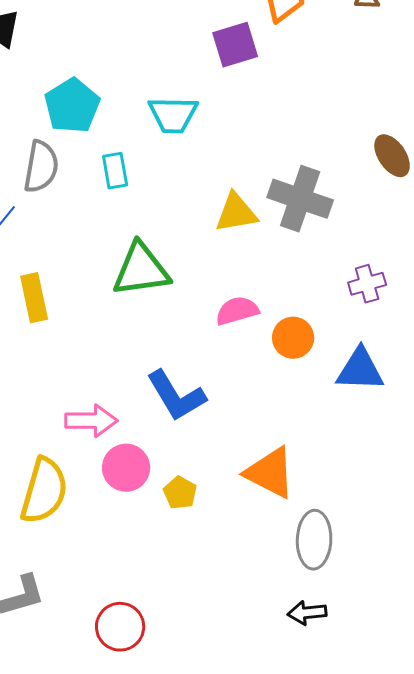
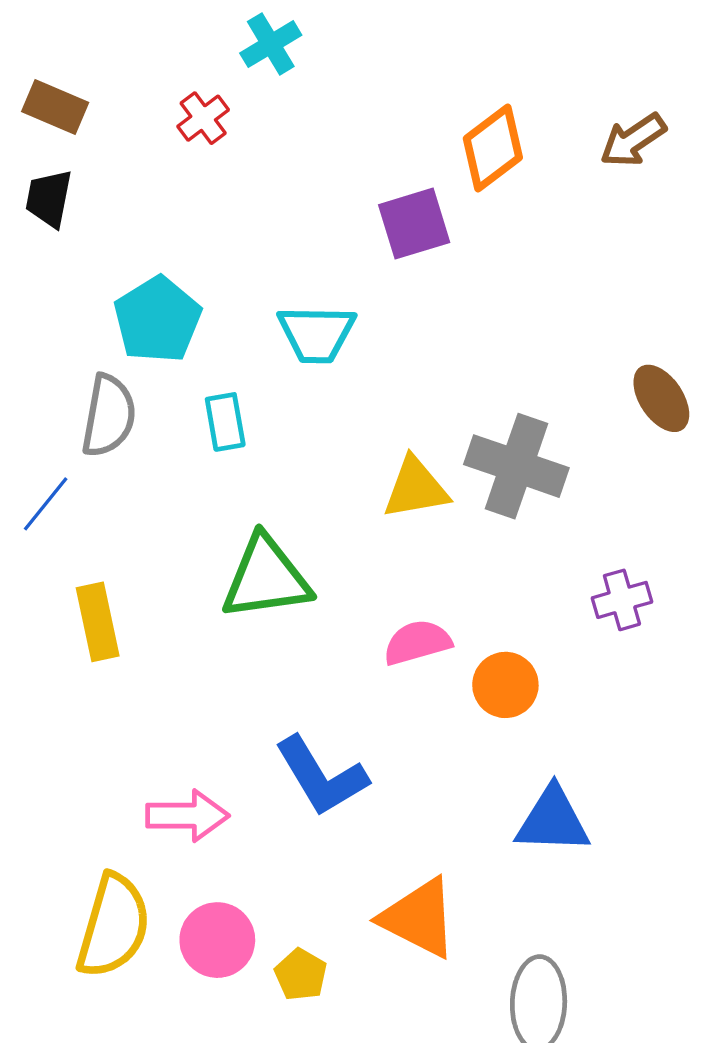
blue triangle: (360, 370) -> (553, 820), moved
pink circle: (126, 468) -> (217, 940), moved
orange triangle: (270, 473) -> (419, 918), moved
yellow pentagon: (180, 493) -> (301, 975), moved

